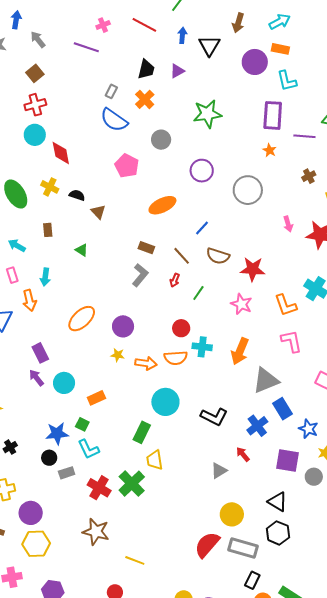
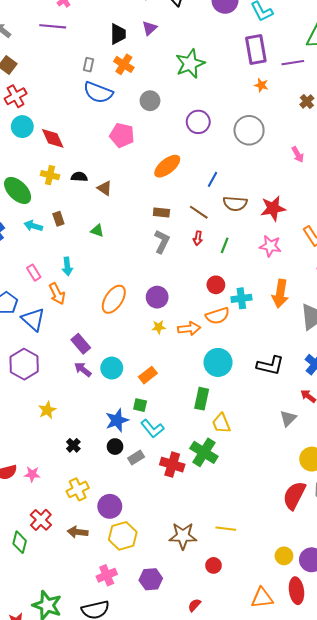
cyan arrow: (17, 245) -> (33, 226), moved
brown star: (96, 532) -> (183, 536), moved

